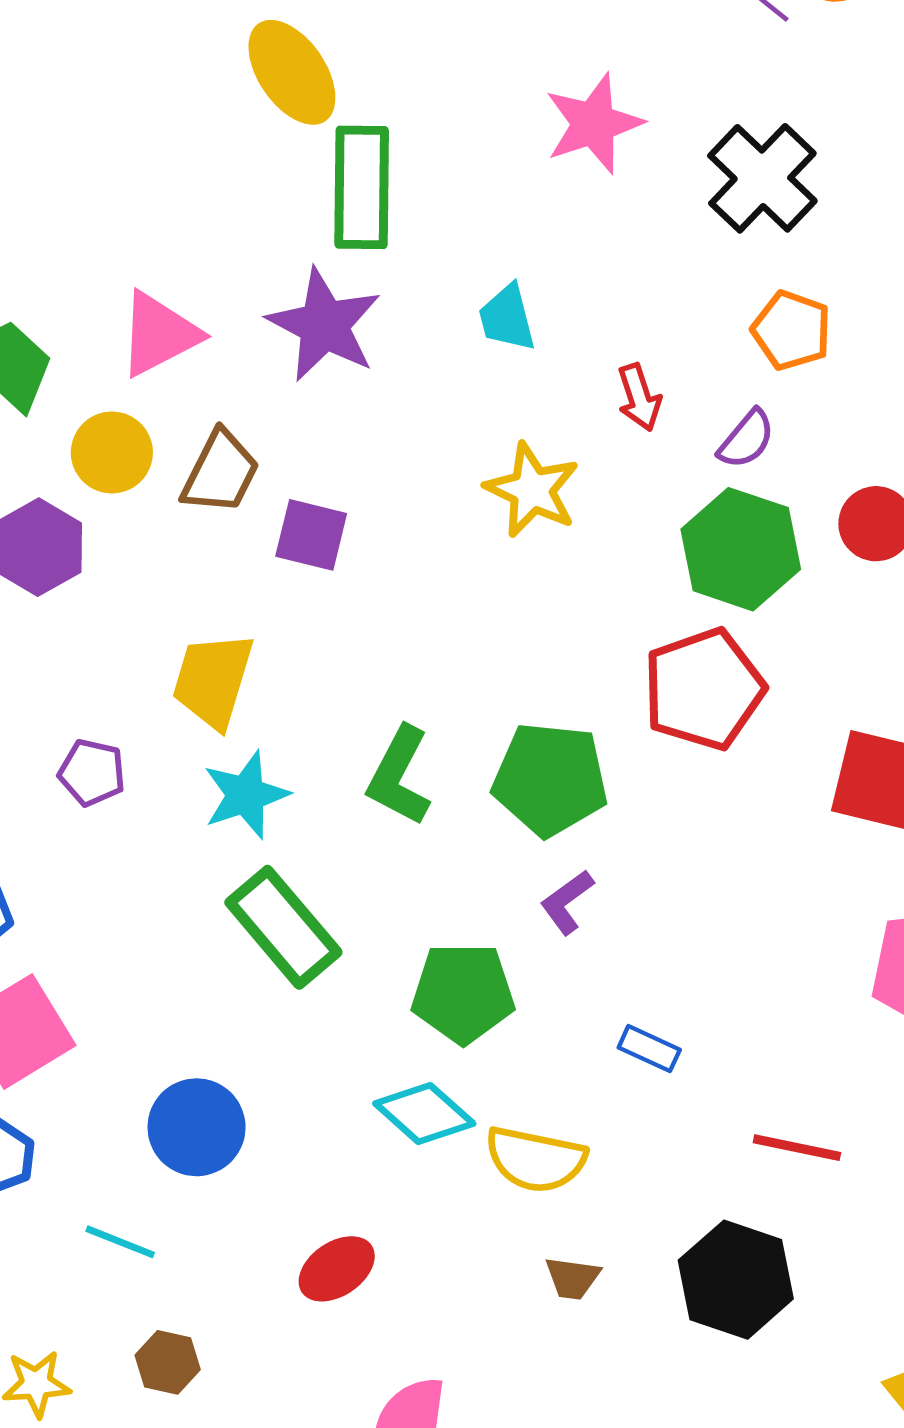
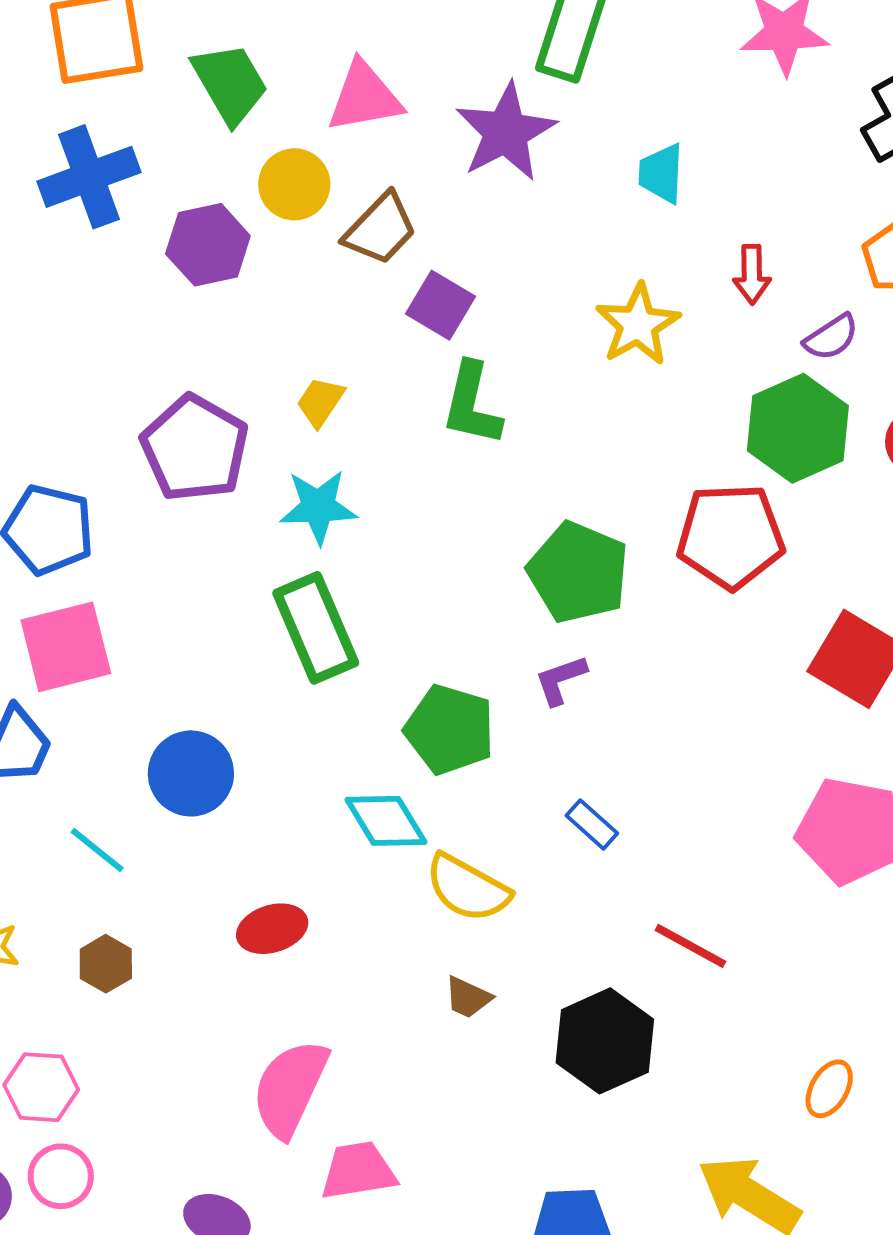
yellow trapezoid: (213, 680) -> (320, 402), size x0.6
purple pentagon: (92, 773) -> (195, 448), size x1.8
green L-shape: (399, 776) -> (472, 404), moved, turned -32

